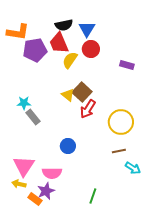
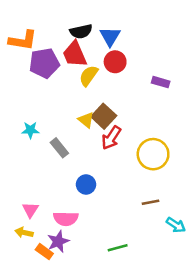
gray rectangle: (33, 117) -> (59, 148), moved
brown line: (119, 151) -> (151, 202), moved
pink triangle: (24, 166) -> (30, 210), size x0.6
cyan arrow: (133, 168) -> (176, 225), moved
green line: (93, 196) -> (118, 248), turned 56

